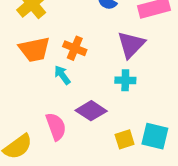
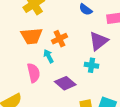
orange cross: (75, 48) -> (59, 39), turned 35
pink semicircle: (56, 127) -> (34, 73), moved

